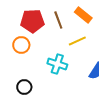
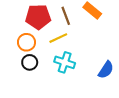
yellow line: (77, 41) -> (58, 38), moved
black circle: (24, 87) -> (30, 62), moved

